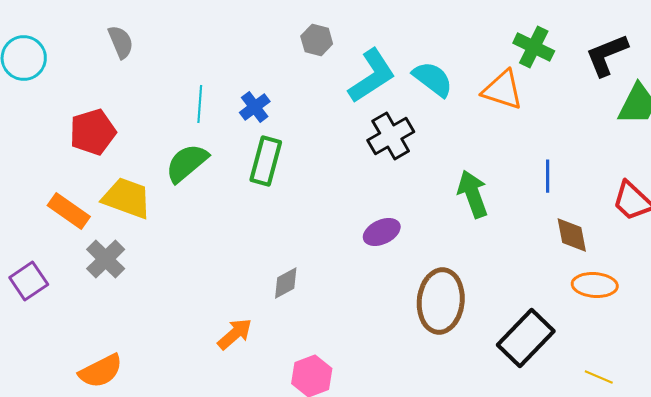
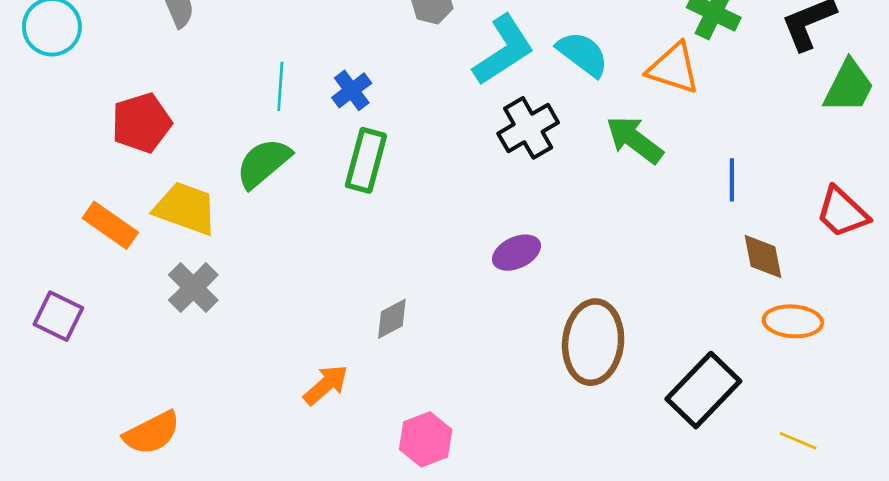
green arrow: (473, 194) -> (635, 140), moved, turned -33
gray cross: (106, 259) -> (193, 288), moved
purple square: (29, 281) -> (58, 316), turned -30

